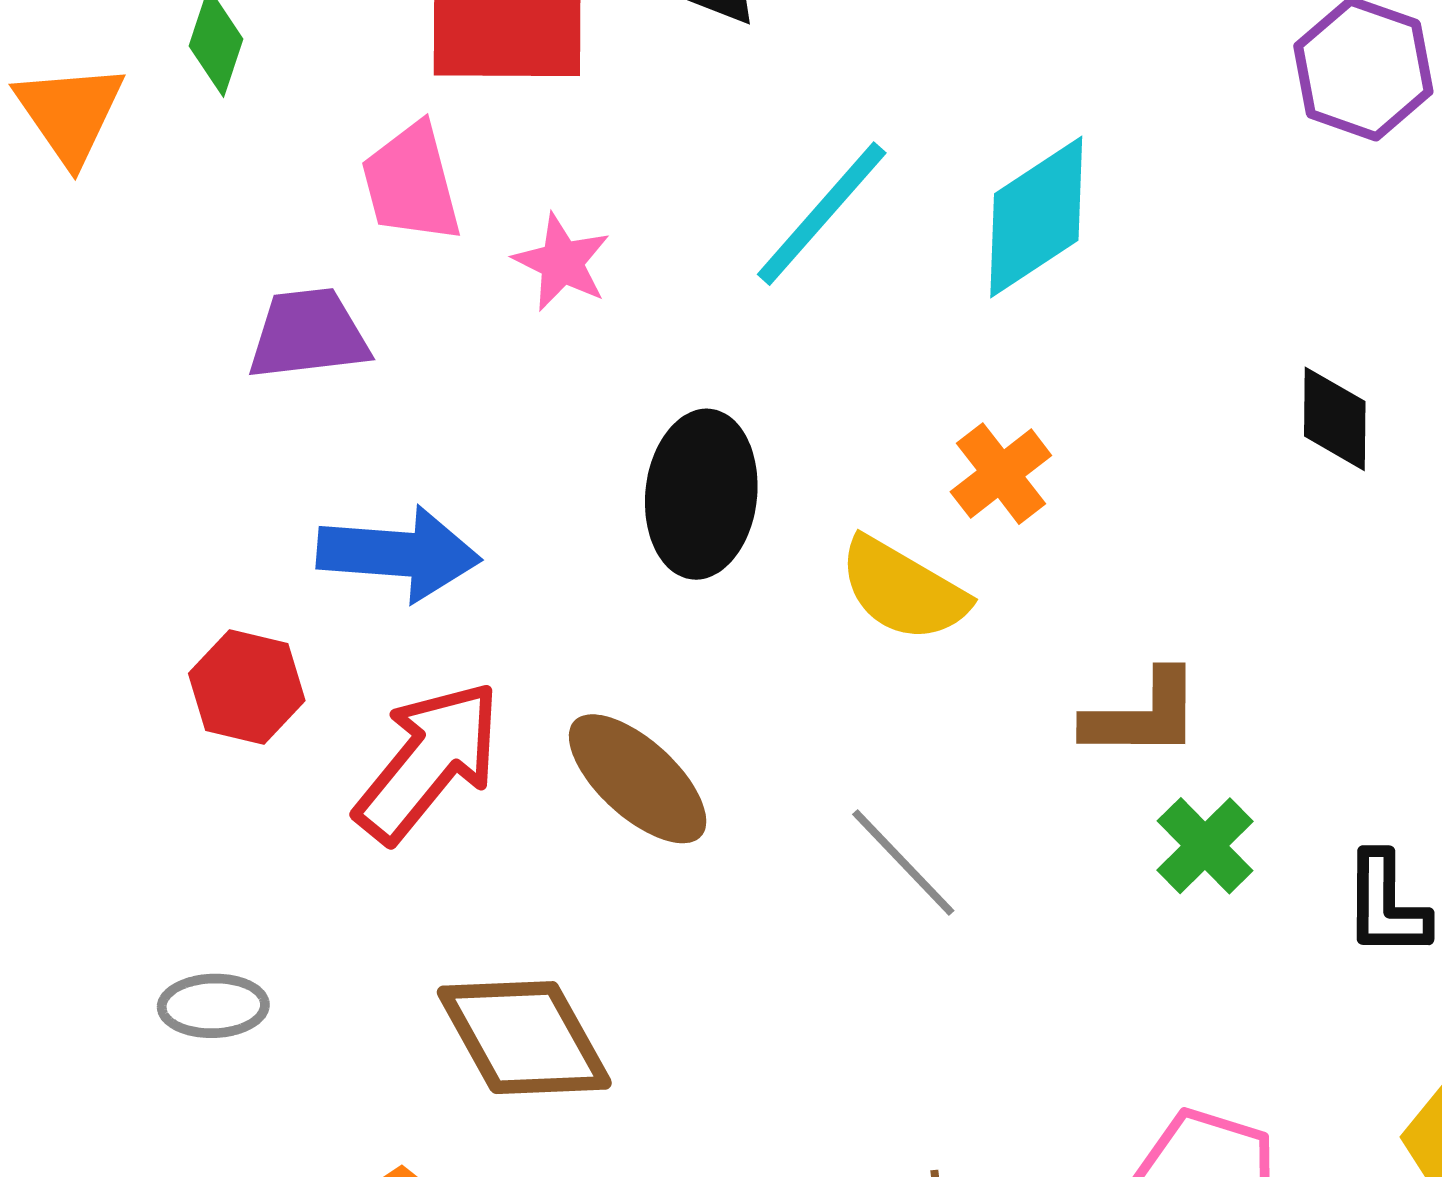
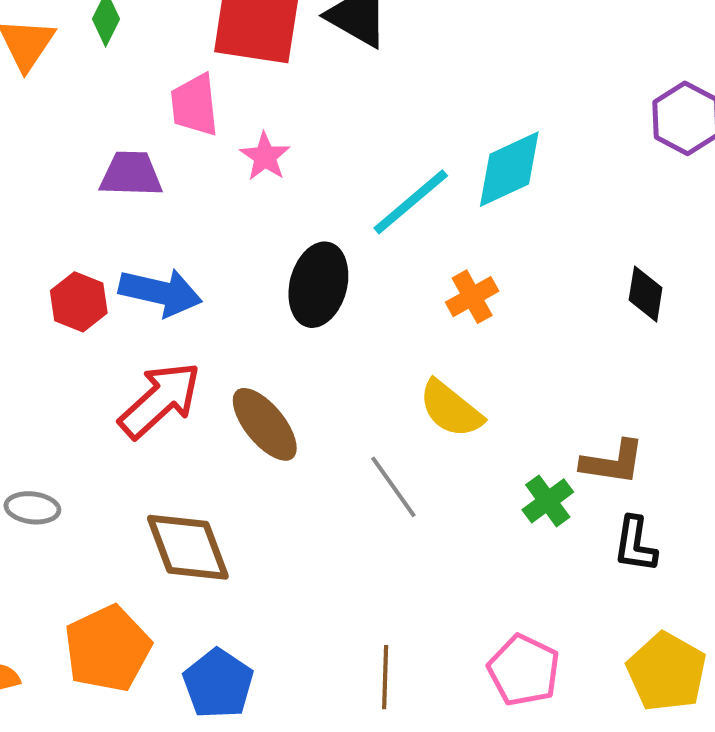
cyan line: (822, 214) -> (411, 202), moved
yellow semicircle: (903, 590) -> (451, 409), moved
red hexagon: (247, 687) -> (79, 302), moved
brown L-shape: (1143, 715) -> (613, 462), moved

